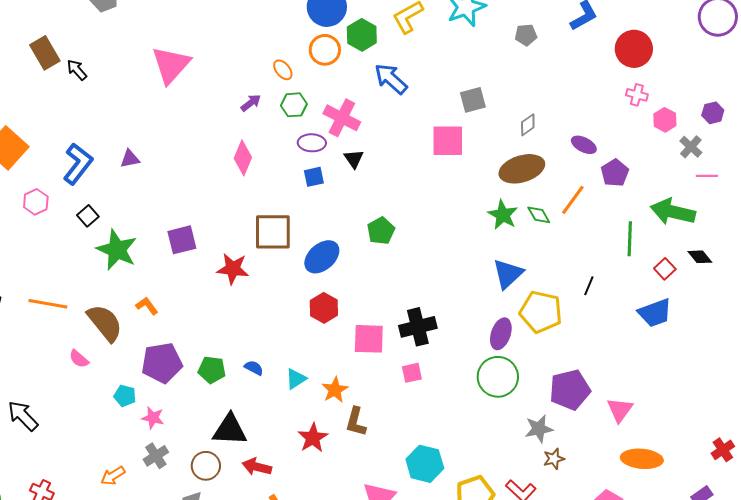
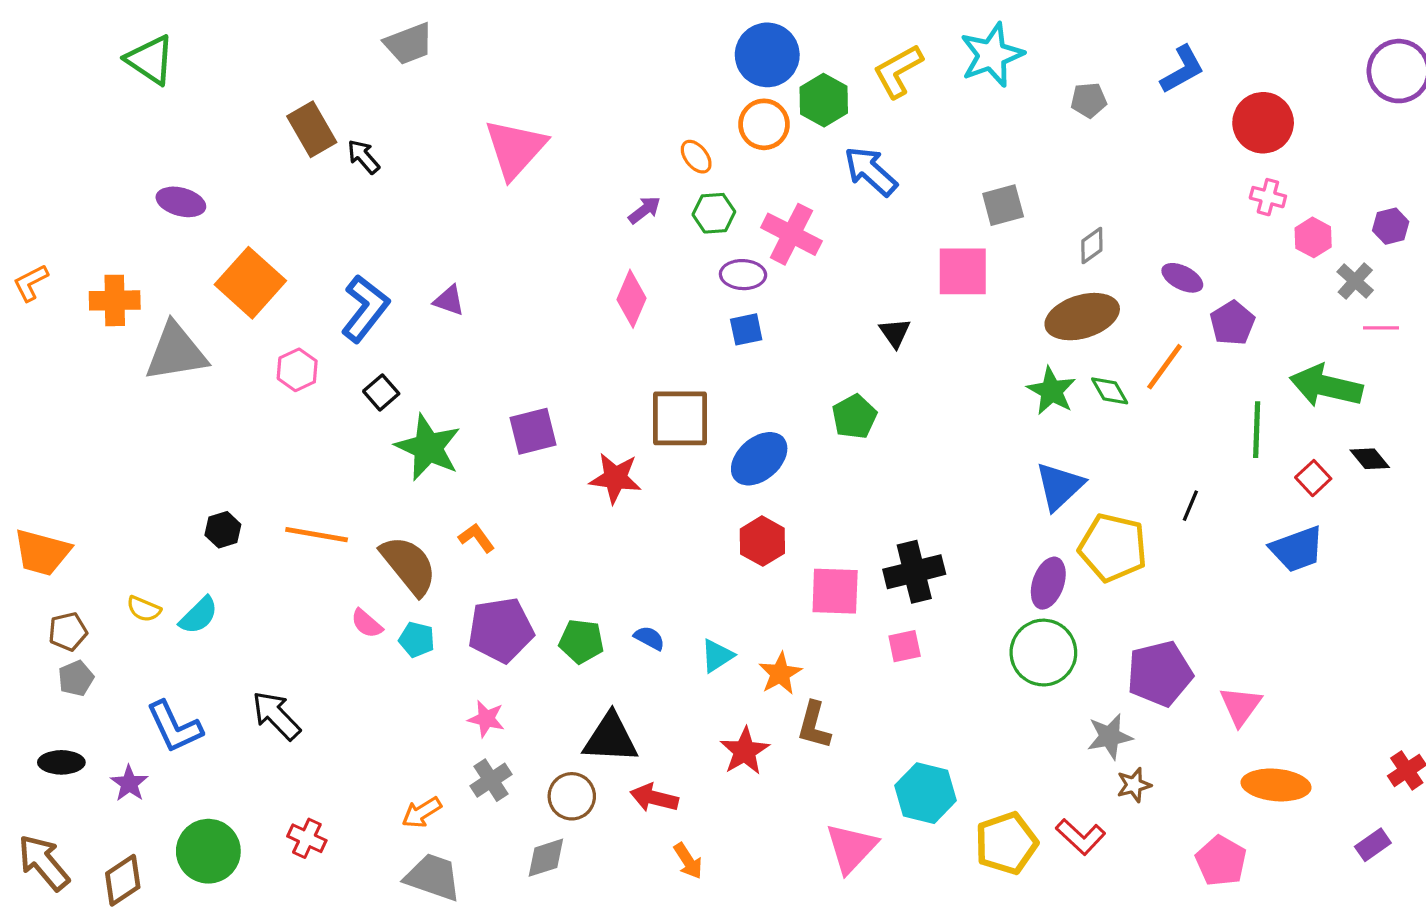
purple triangle: (130, 159) -> (449, 300), turned 30
black triangle: (354, 159) -> (895, 333), moved
cyan pentagon: (125, 396) -> (417, 640), moved

